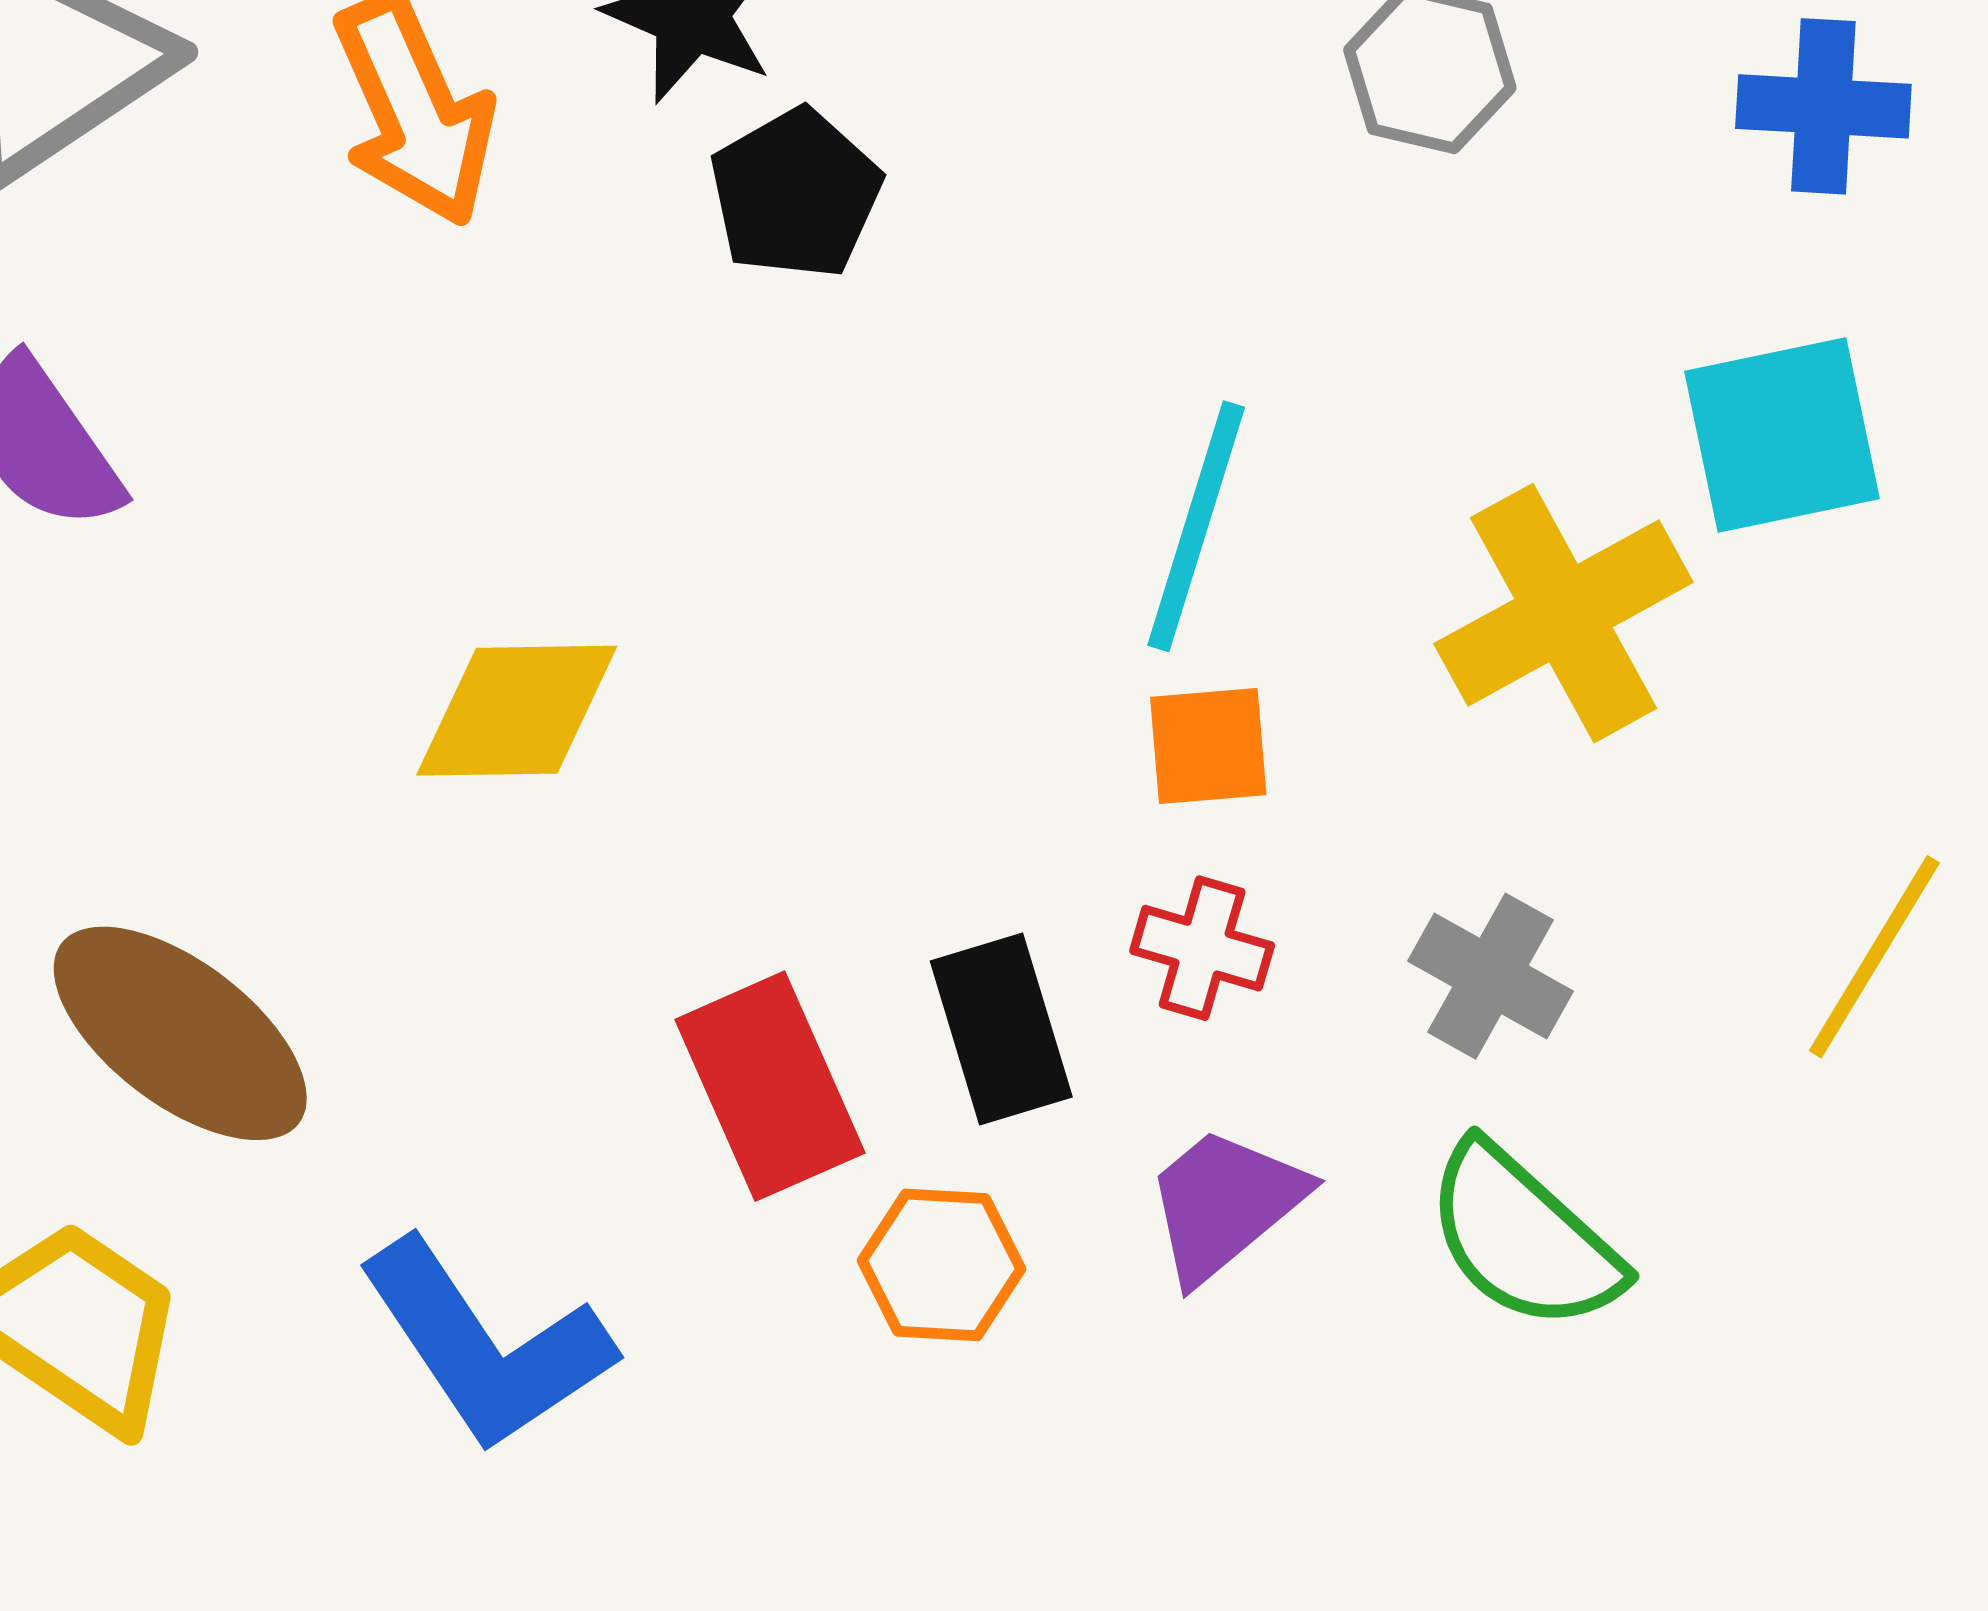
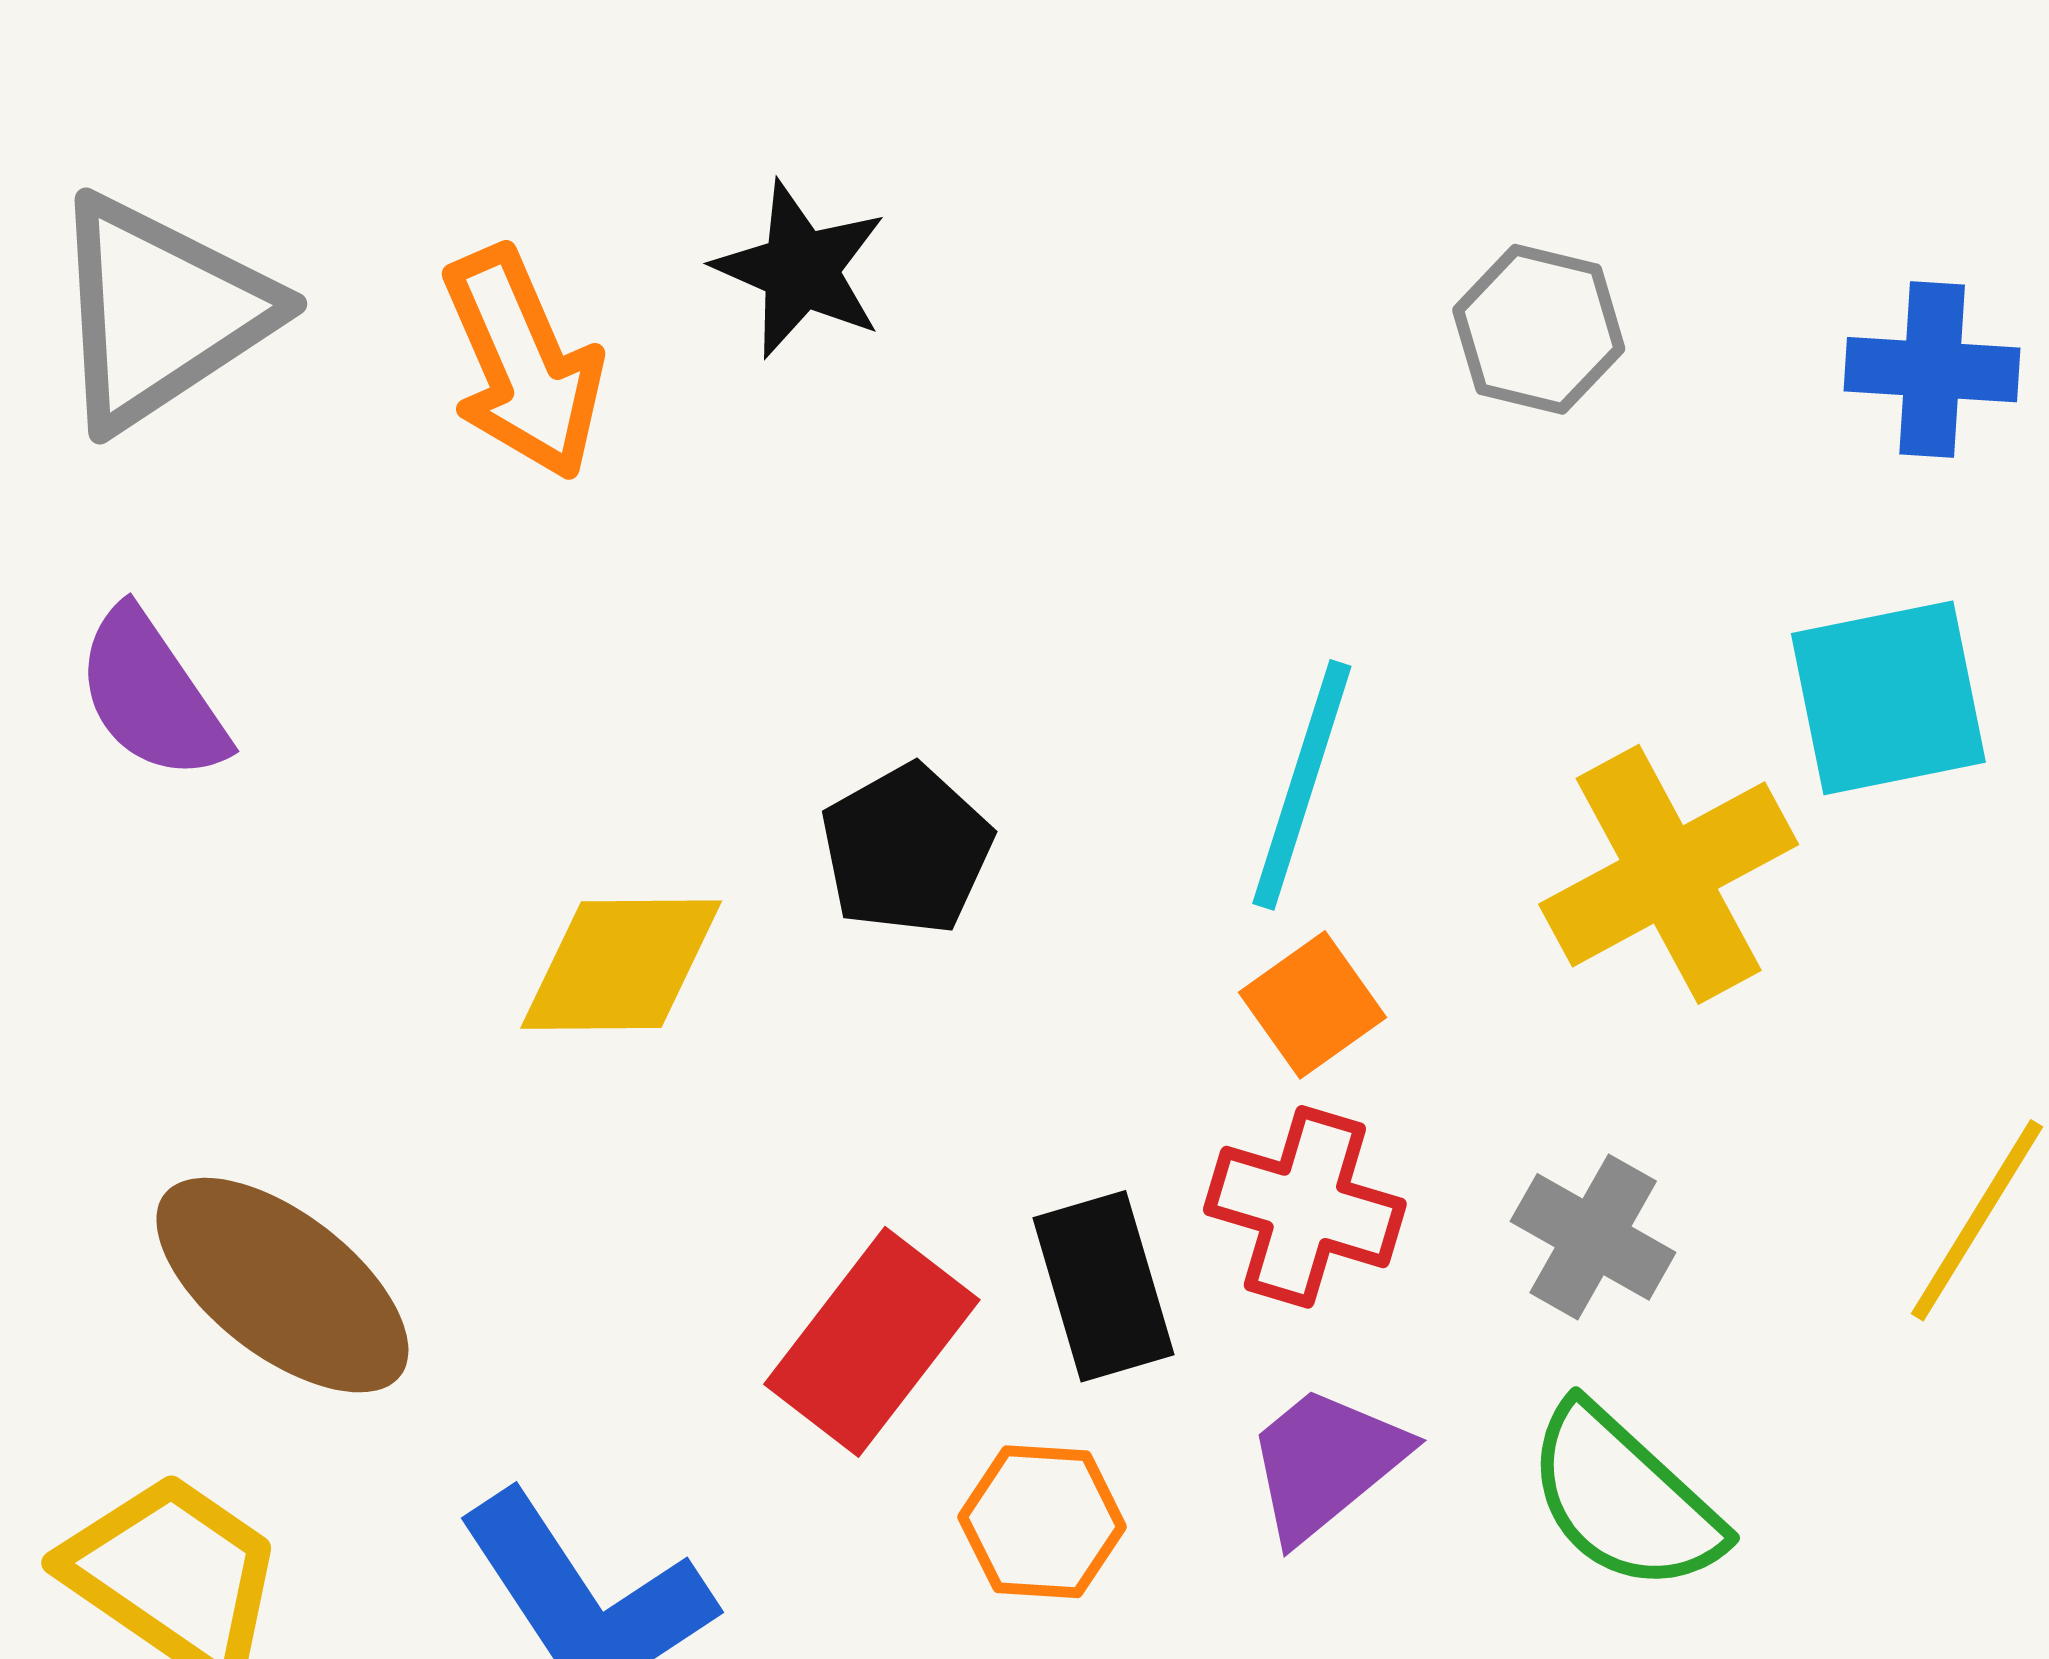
black pentagon: (796, 194) -> (906, 850), moved
orange square: (1208, 746) -> (1312, 1005), turned -31
red cross: (1202, 948) -> (1305, 1207), size x1.4
red rectangle: (770, 1086) -> (872, 1342), turned 61

